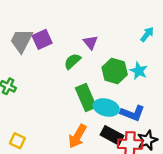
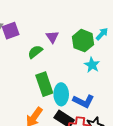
green hexagon: (115, 71) -> (83, 41), moved
cyan ellipse: (106, 107) -> (61, 94), turned 70

